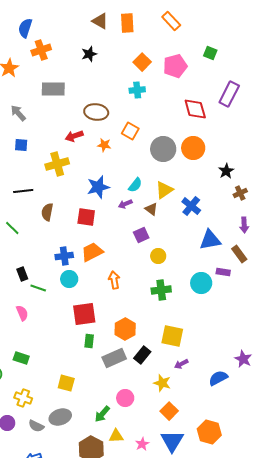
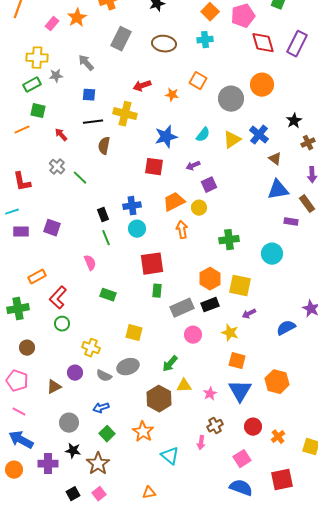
gray rectangle: (53, 89) -> (121, 39), turned -65
red diamond: (195, 109) -> (263, 43), moved
brown ellipse: (96, 112) -> (164, 44), moved
orange circle: (193, 148) -> (262, 85), moved
yellow cross: (57, 164) -> (125, 114), turned 30
black line: (23, 191) -> (93, 122), moved
purple arrow: (125, 204) -> (193, 166), moved
blue cross: (191, 206) -> (259, 135), moved
brown triangle: (151, 209) -> (275, 159), moved
brown semicircle: (47, 212) -> (104, 146), moved
orange trapezoid: (92, 252) -> (174, 202), moved
yellow circle: (158, 256) -> (199, 208), moved
black rectangle: (22, 274) -> (103, 215), moved
cyan circle: (201, 283) -> (272, 254), moved
green line: (38, 288) -> (106, 238), turned 49
orange hexagon: (125, 329) -> (210, 279), moved
black rectangle: (142, 355) -> (210, 305), turned 30
green rectangle: (21, 358) -> (108, 295), moved
pink circle: (125, 398) -> (193, 335), moved
orange square: (169, 411) -> (237, 361), turned -30

